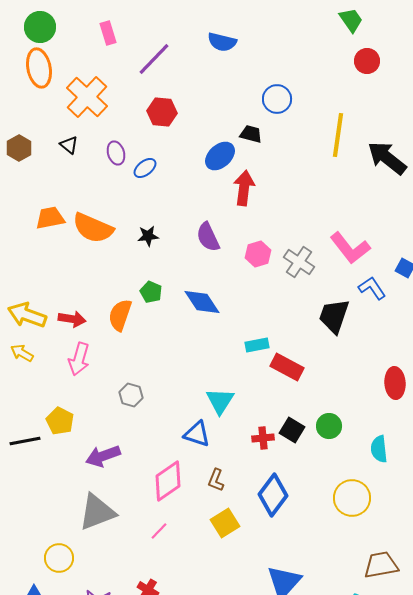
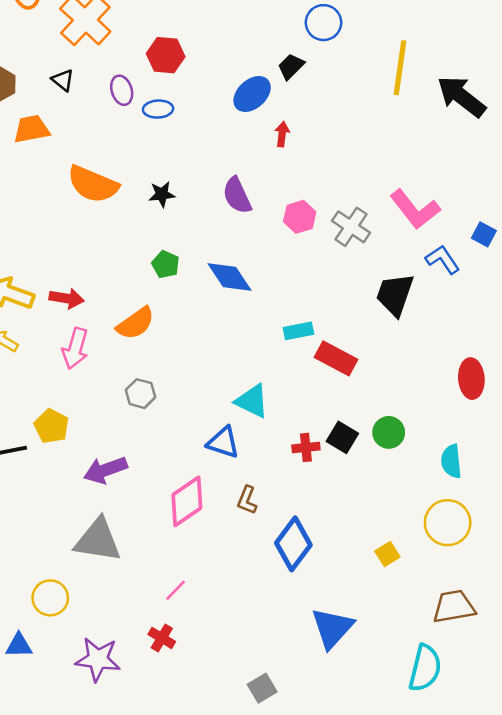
red hexagon: (162, 112) -> (166, 55), moved
black trapezoid: (251, 134) -> (291, 66), turned -60
blue ellipse: (145, 168) -> (158, 109), turned 35
red arrow: (244, 188) -> (282, 134), size x0.6
orange trapezoid: (50, 218) -> (31, 129), moved
orange semicircle: (120, 315) -> (135, 323), moved, turned -144
cyan triangle: (220, 401) -> (252, 401), turned -36
blue diamond: (273, 495) -> (293, 544), moved
yellow circle: (352, 498) -> (448, 523), moved
gray triangle: (97, 512) -> (98, 540), turned 30
yellow square: (225, 523) -> (387, 554), moved, size x0.7
pink line: (159, 531) -> (176, 590), moved

